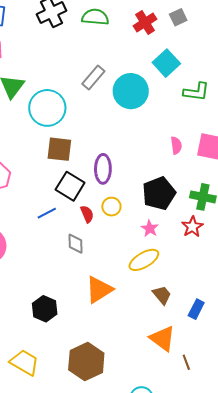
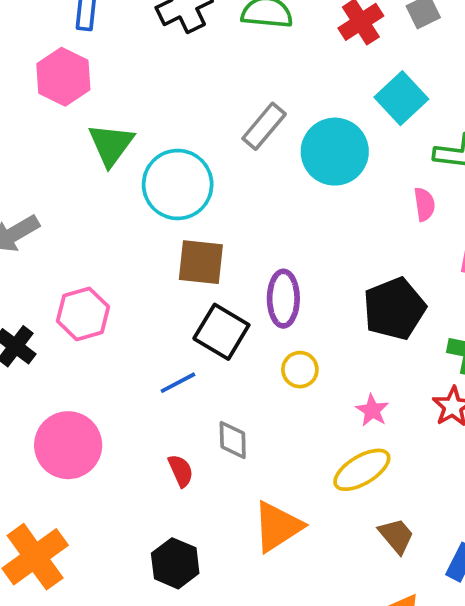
pink semicircle: (176, 145) -> (424, 204), moved
black pentagon: (159, 193) -> (394, 309), moved
red semicircle: (87, 214) -> (181, 471), moved

